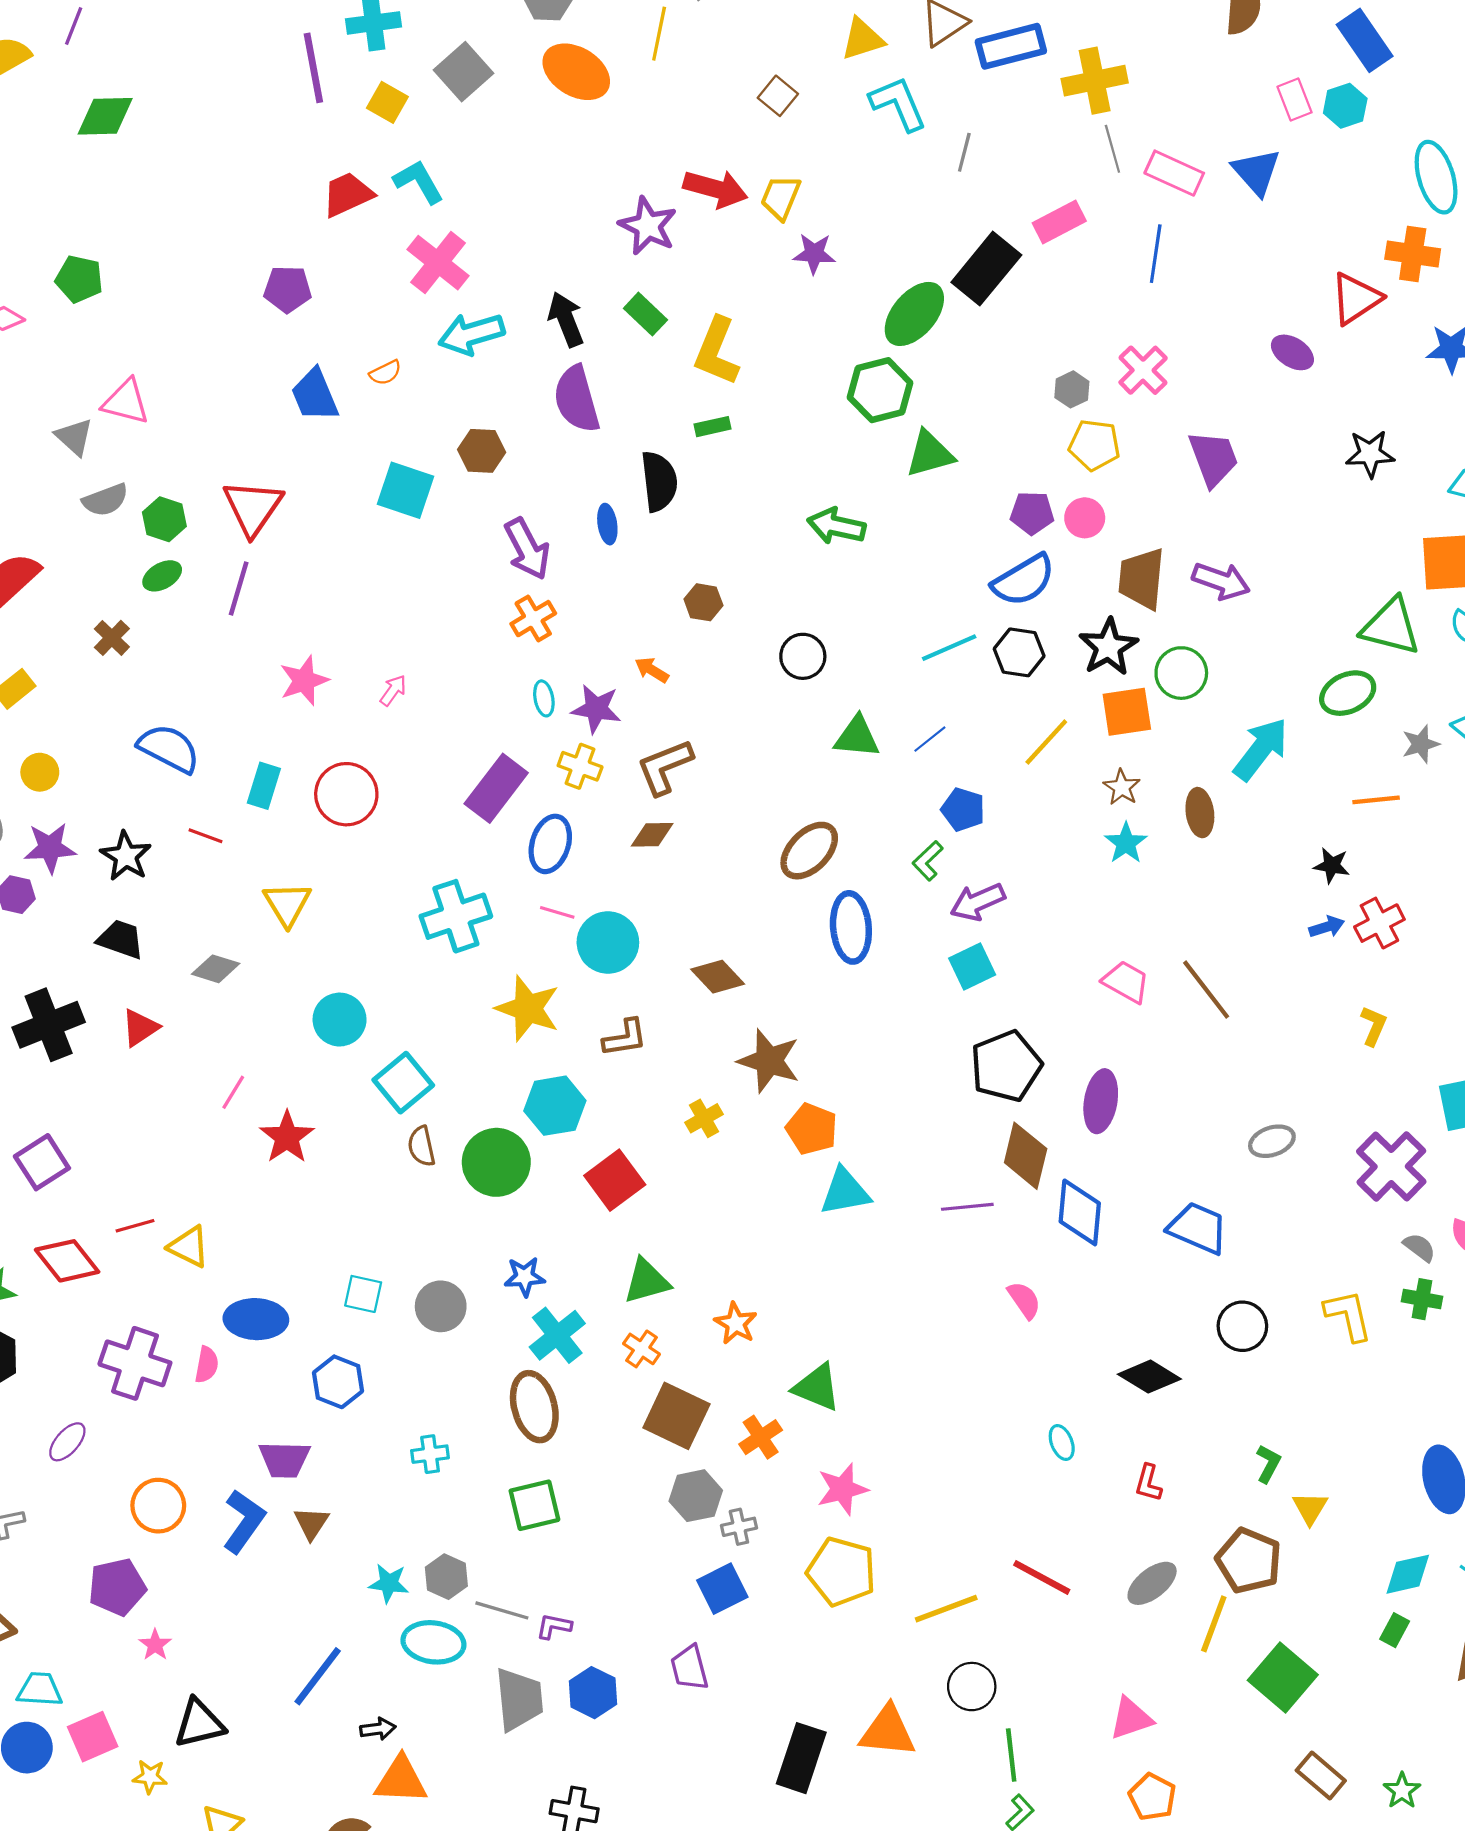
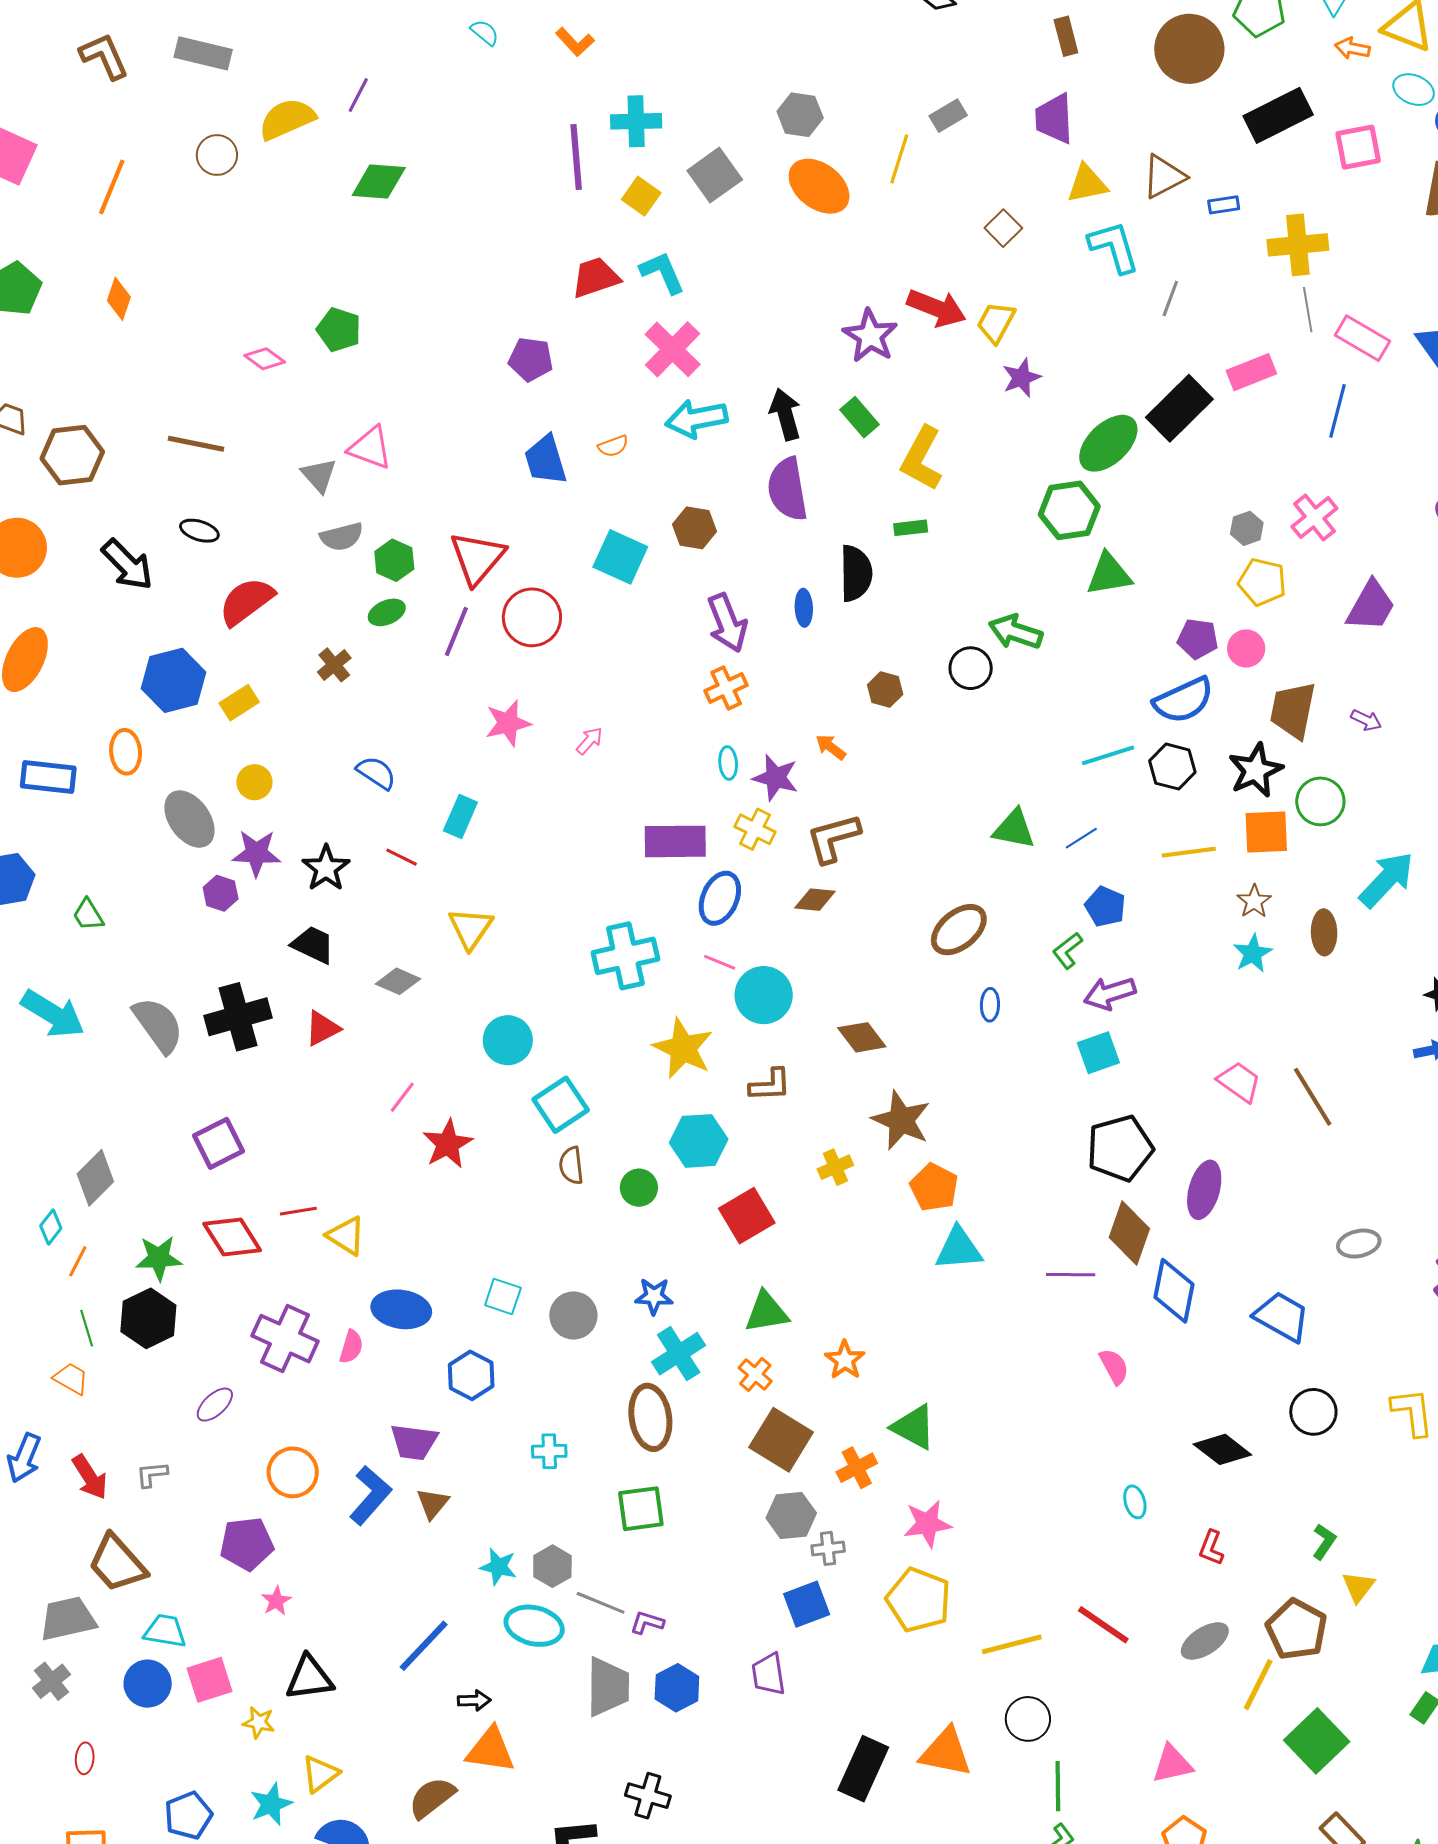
blue rectangle: (1011, 46) -> (1224, 205), size x0.5
purple star: (814, 254) -> (1021, 378), turned -30
purple trapezoid: (1213, 458) -> (1371, 606), turned 44
purple arrow: (1221, 581) -> (1366, 720), size x0.6
black circle: (803, 656) -> (971, 668), moved
yellow line: (1046, 742) -> (1189, 852), turned 34
blue semicircle: (169, 748) -> (376, 773), size x0.7
purple rectangle: (496, 788) -> (675, 841), turned 46
red circle: (346, 794) -> (532, 617), moved
blue ellipse: (851, 927) -> (990, 1005), size x0.5
green circle: (496, 1162) -> (639, 1188), size x0.6

